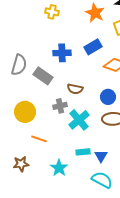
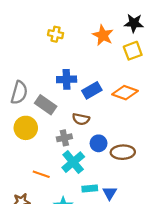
blue rectangle: (93, 47) -> (92, 90), moved
blue circle: (108, 97) -> (99, 143), moved
yellow circle: (25, 112) -> (26, 128), moved
cyan cross: (79, 120) -> (73, 162), moved

